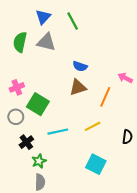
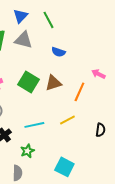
blue semicircle: (80, 66) -> (58, 52), moved
green square: (38, 104) -> (28, 82), moved
green star: (39, 161) -> (27, 151), moved
cyan square: (96, 164) -> (64, 167), moved

